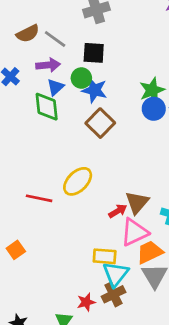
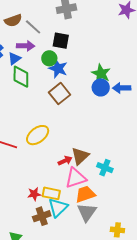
blue triangle: (55, 87) -> (14, 59), moved
green star: (152, 90) -> (101, 73), turned -30
brown cross: (113, 294) -> (42, 216), moved
red star: (86, 302) -> (34, 194), moved

